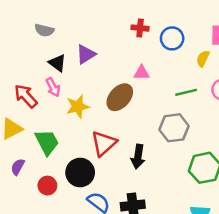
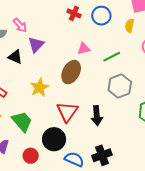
red cross: (140, 28) -> (74, 13), turned 32
pink arrow: (53, 87) -> (20, 25), moved
green line: (186, 92) -> (112, 57), moved

